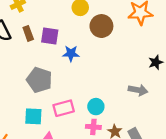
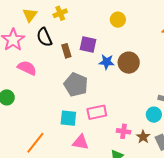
brown circle: (101, 26) -> (129, 63), moved
brown rectangle: (28, 33) -> (66, 51), moved
cyan circle: (96, 107) -> (154, 115), moved

